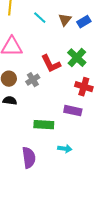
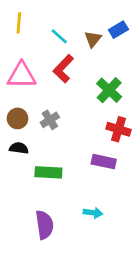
blue rectangle: (84, 22) -> (118, 30), moved
red L-shape: (51, 64) -> (63, 69), moved, turned 70
green rectangle: (44, 125) -> (48, 172), moved

